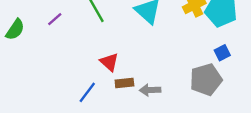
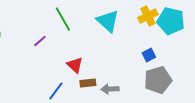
purple line: (55, 19) -> (40, 41), moved
blue square: (222, 53) -> (149, 55), moved

